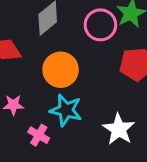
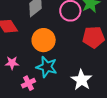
pink cross: (39, 135) -> (28, 83), turned 32

